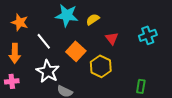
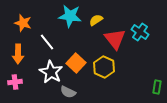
cyan cross: (148, 35) -> (140, 32), moved, turned -36
red triangle: (112, 38) -> (115, 39), size x1.6
orange square: (76, 51) -> (76, 63), moved
green rectangle: (141, 86) -> (157, 87), moved

